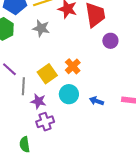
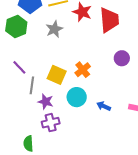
gray star: (41, 28) -> (54, 29), turned 30
purple circle: (110, 41) -> (122, 58), moved
yellow square: (47, 74) -> (57, 75), turned -36

